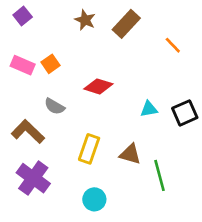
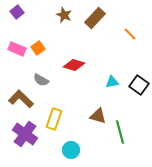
black square: (185, 113) -> (139, 85), turned -30
yellow rectangle: (89, 149) -> (54, 119), moved

